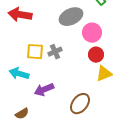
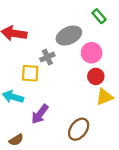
gray cross: (55, 52) -> (47, 57), moved
purple arrow: (44, 90) -> (40, 114), turned -30

